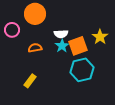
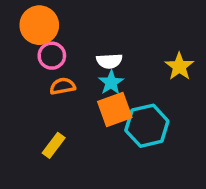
orange circle: (35, 14) -> (39, 25), moved
pink circle: (12, 30) -> (52, 56), moved
orange square: (78, 46) -> (115, 110), moved

